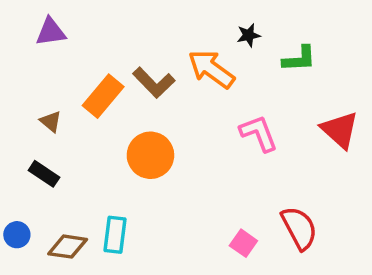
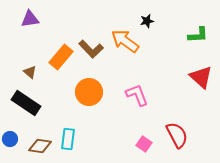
green L-shape: (299, 59) -> (198, 35), moved
pink L-shape: (259, 133) -> (137, 95), moved
black rectangle: (44, 174) -> (26, 103), size x1.6

